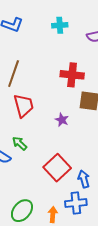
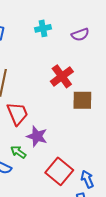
red cross: (72, 75) -> (62, 76), turned -35
purple star: (62, 120) -> (37, 136), moved, size x1.5

